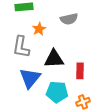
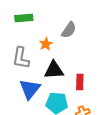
gray semicircle: (69, 19) -> (69, 30), turned -42
orange star: (39, 29) -> (46, 44), moved

